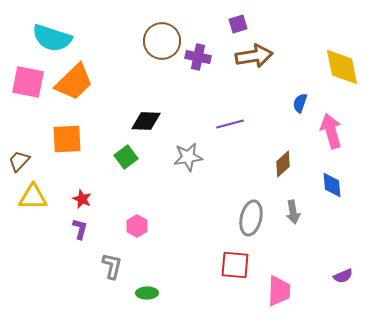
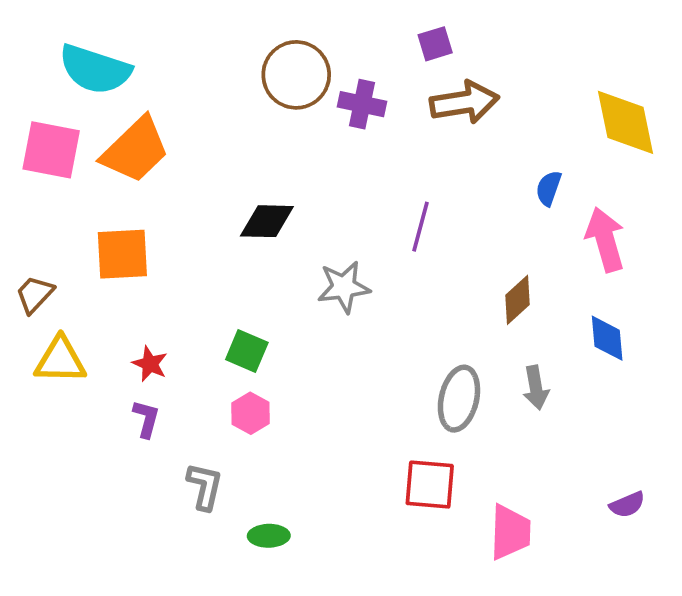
purple line: (230, 124) -> (421, 227), turned -60
green square: (126, 157) -> (247, 351), moved, turned -30

